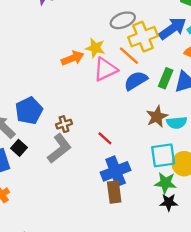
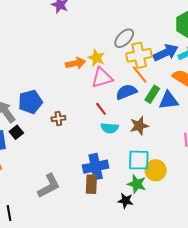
gray ellipse: (123, 20) -> (124, 38), turned -35
orange line: (129, 56) -> (140, 74), moved
cyan semicircle: (177, 123) -> (110, 128), moved
red line: (105, 138) -> (101, 109), moved
gray L-shape: (59, 148) -> (49, 186), moved
black star: (169, 202) -> (126, 201), moved

